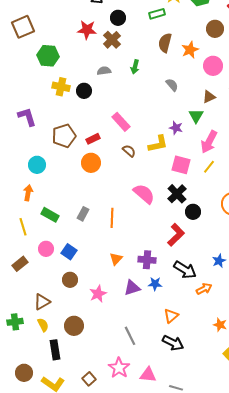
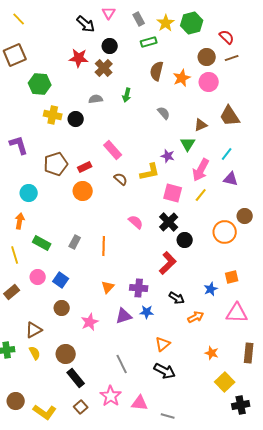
pink circle: (213, 66) -> (209, 82), moved
pink semicircle: (144, 194) -> (136, 222), size x0.7
black arrow: (185, 270) -> (177, 298), size x0.7
black rectangle: (55, 350) -> (76, 378), moved, turned -30

